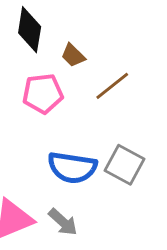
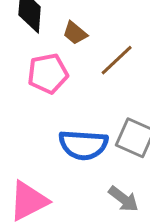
gray arrow: (63, 222) -> (124, 199), moved

